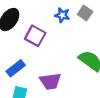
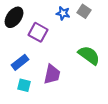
purple trapezoid: (50, 81) -> (52, 74), turned -70

